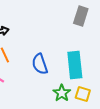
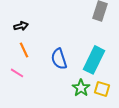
cyan rectangle: (75, 65) -> (94, 60), turned 32

